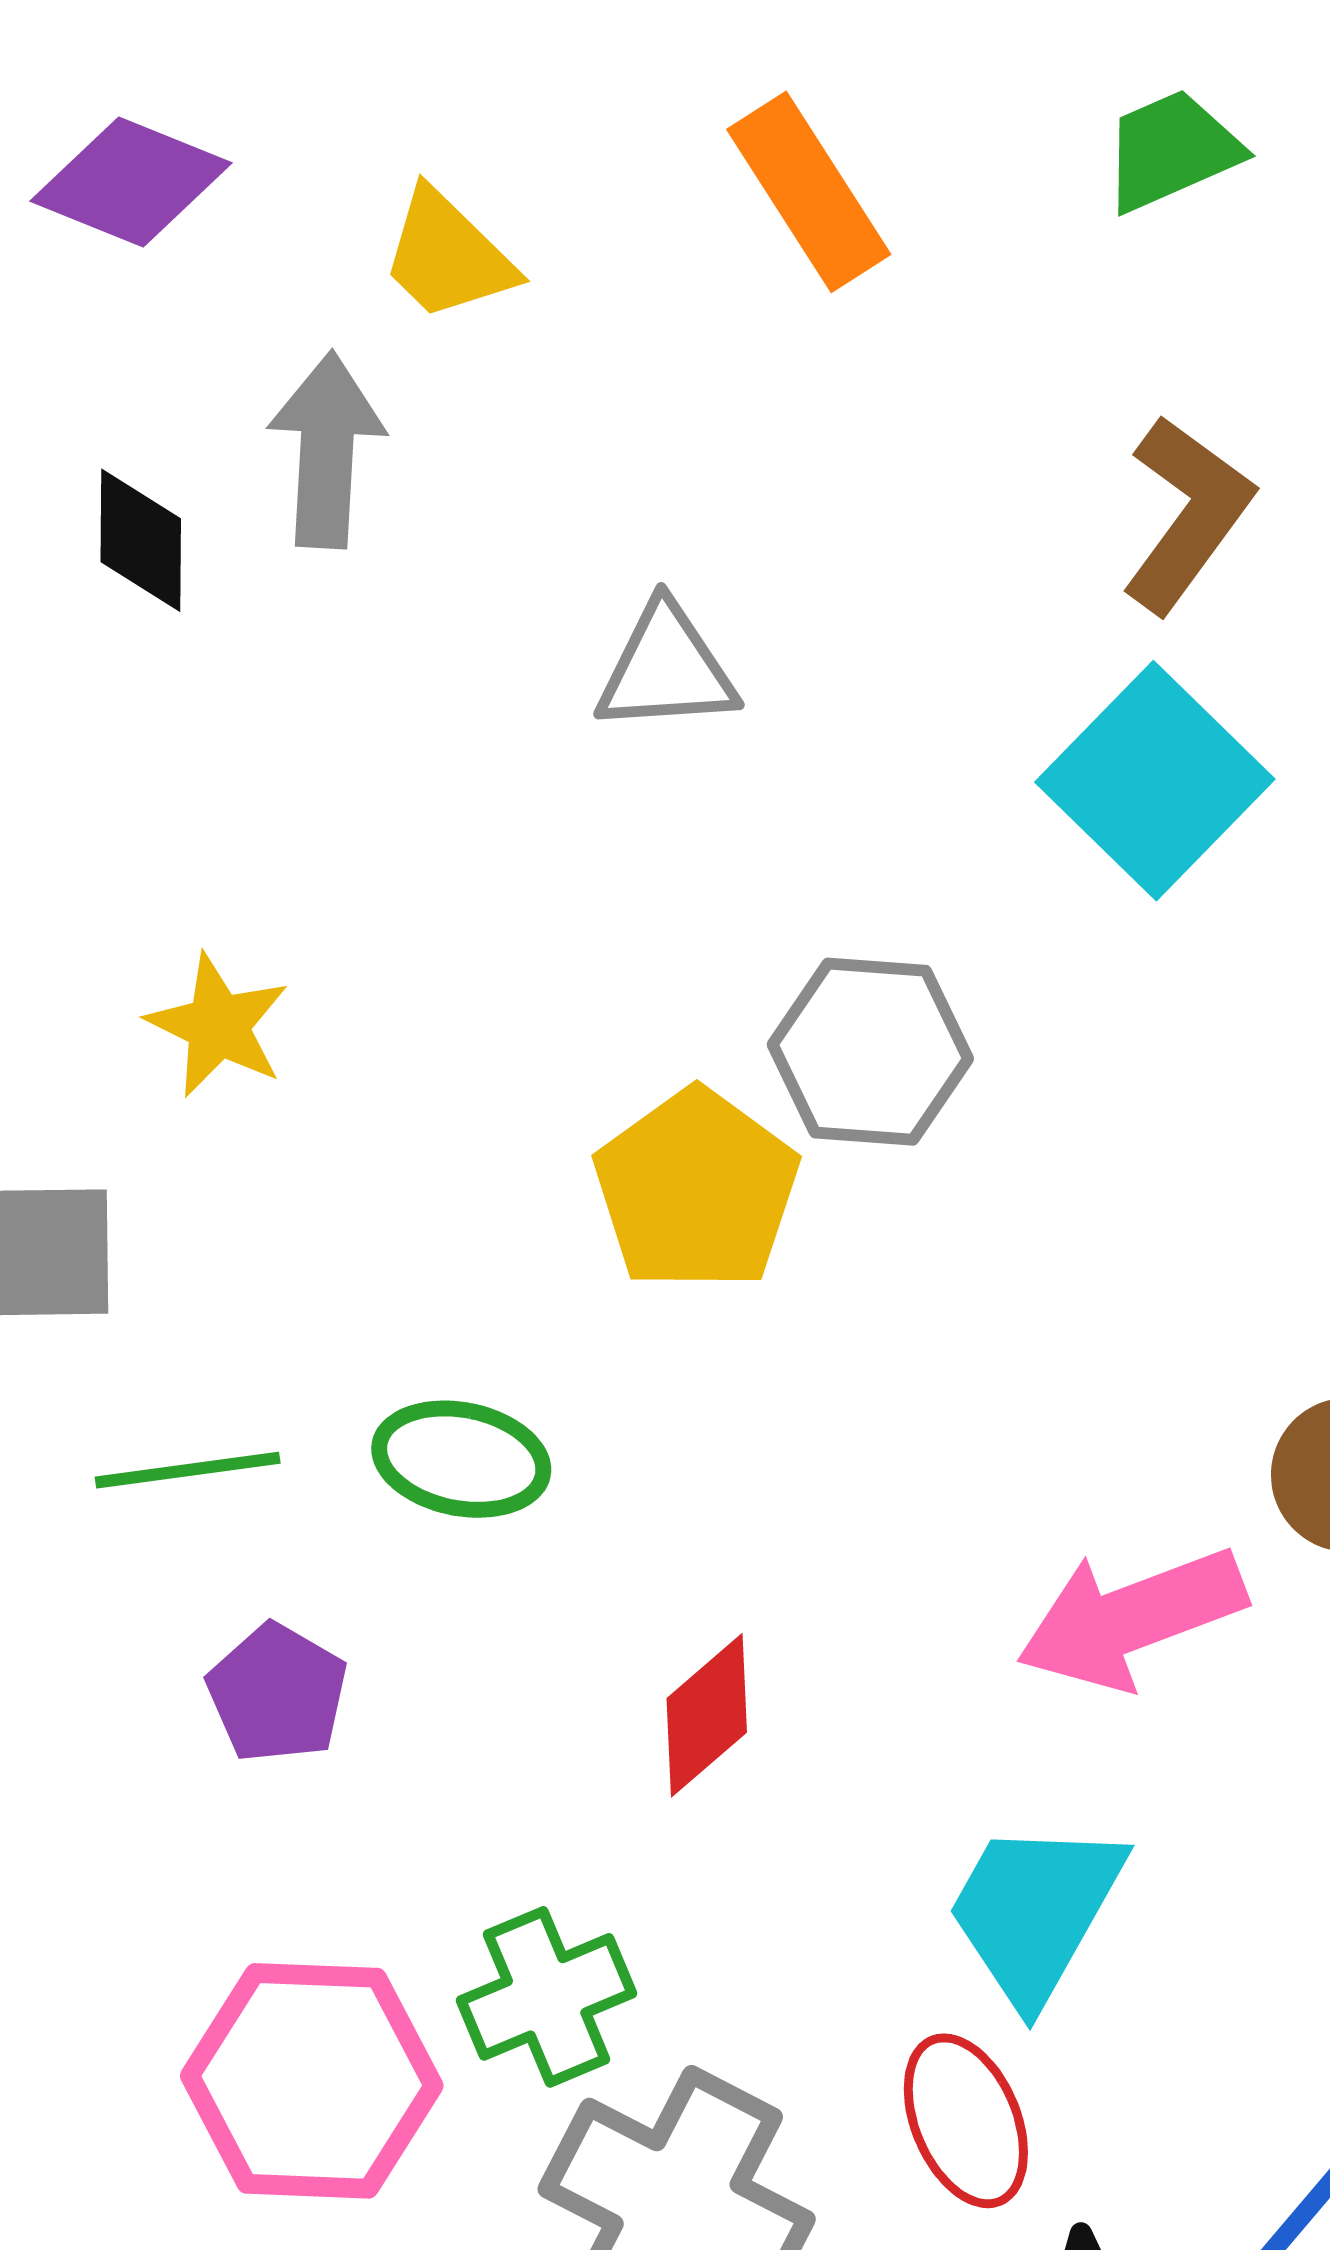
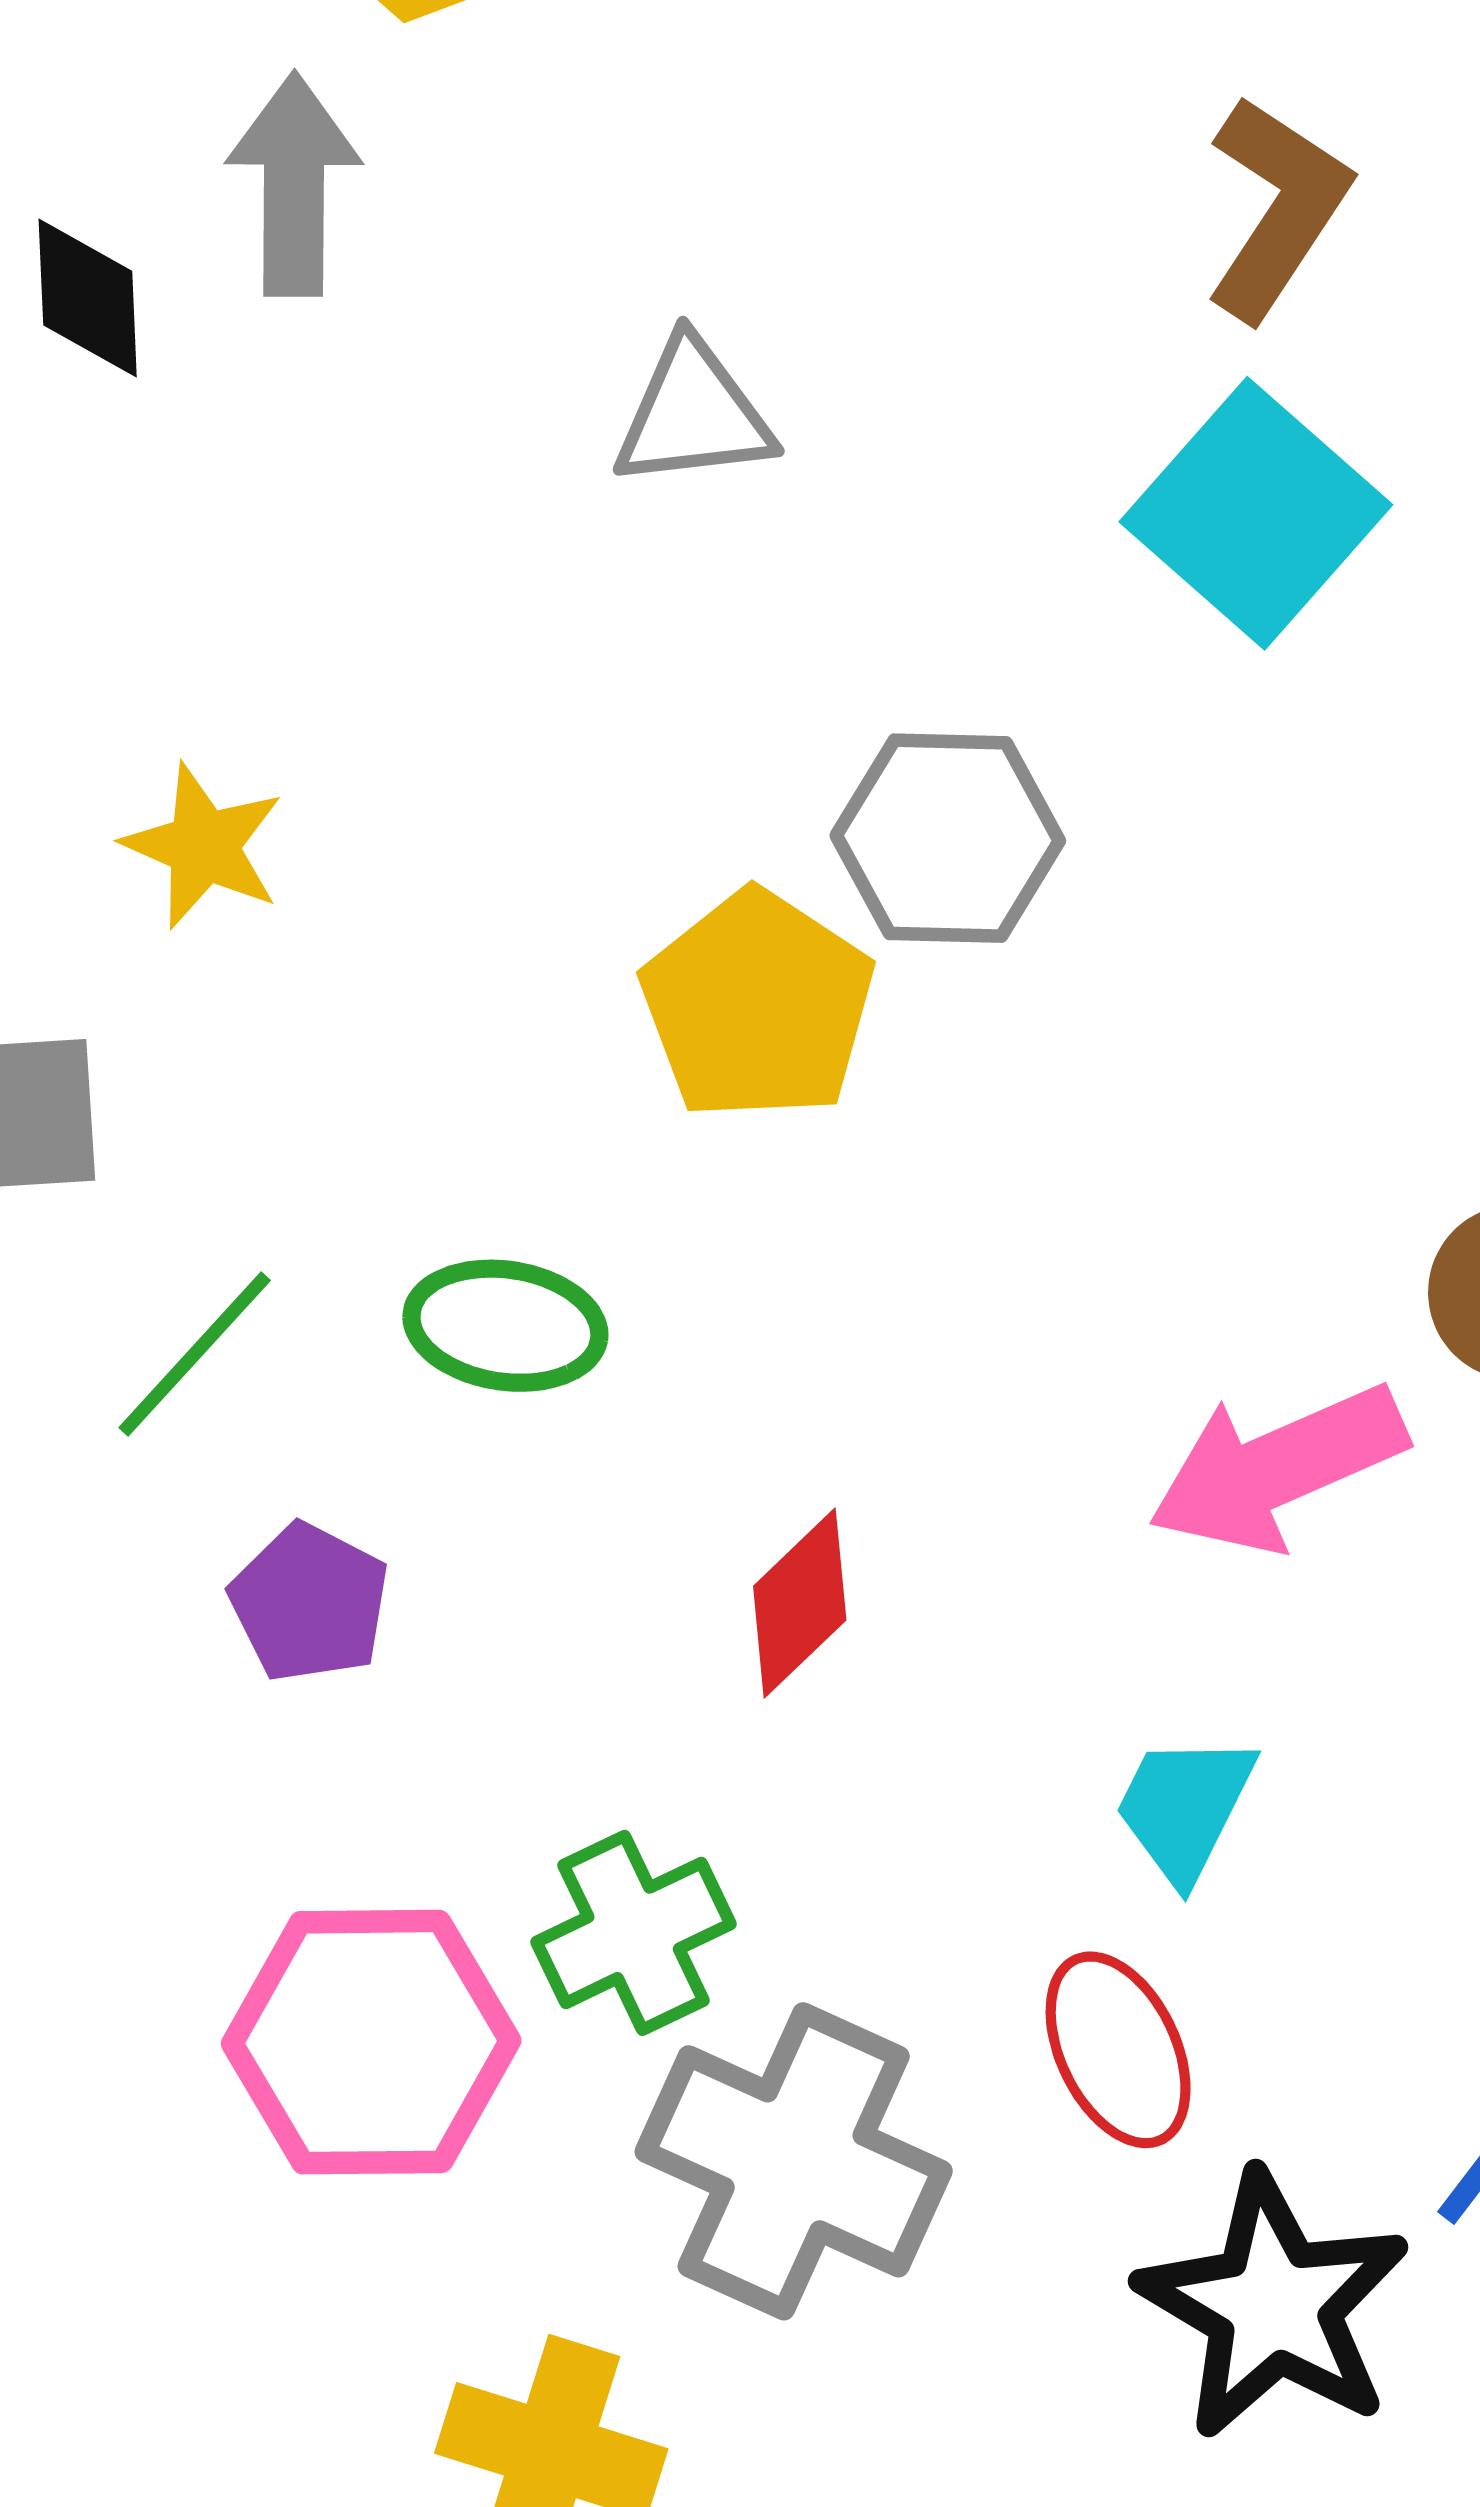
green line: (188, 1470) -> (195, 1354), turned -37
cyan trapezoid: (1035, 1911) -> (1185, 1807), size x0.7

